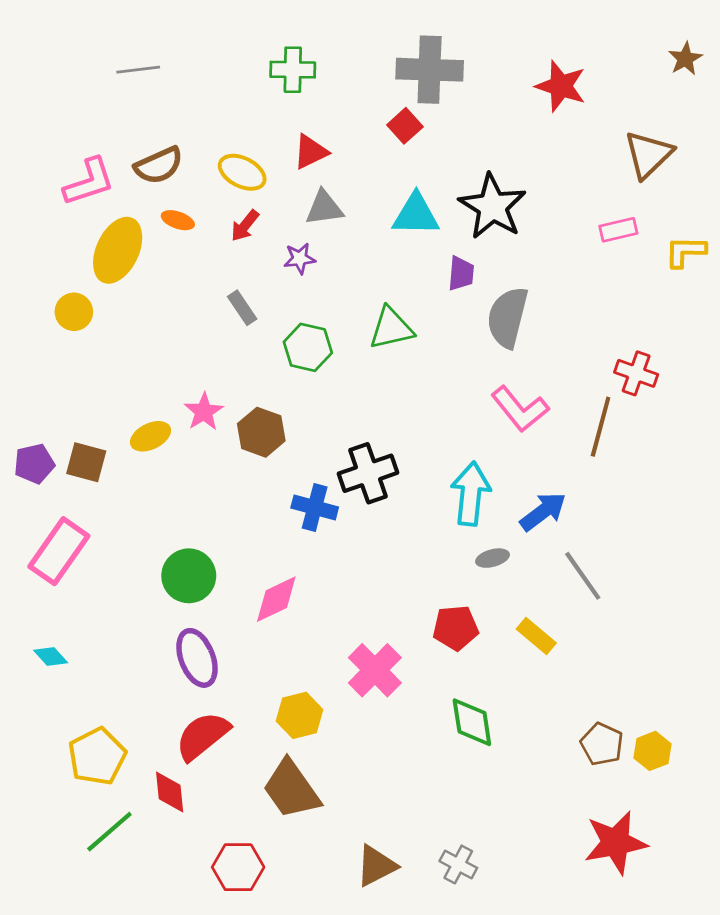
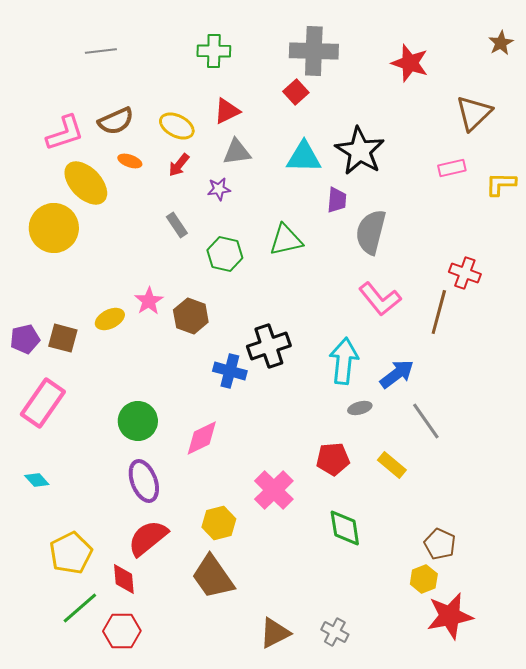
yellow ellipse: (118, 250) -> (86, 183), turned -69
yellow circle: (74, 312) -> (54, 228), size x1.8
yellow hexagon: (653, 751) -> (424, 579), moved
red hexagon: (238, 867) -> (122, 631), moved

